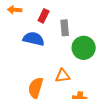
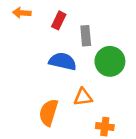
blue semicircle: (34, 39) -> (63, 61), moved

